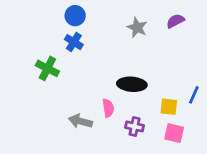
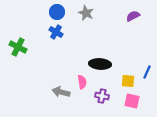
gray star: (137, 28) -> (86, 13), moved
green cross: (47, 68) -> (18, 47), moved

